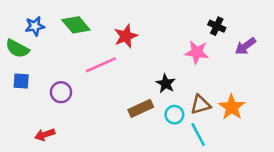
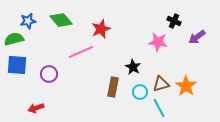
green semicircle: (17, 49) -> (14, 39), turned 138
blue square: (21, 81) -> (17, 65), size x1.5
brown rectangle: (141, 108) -> (113, 87), turned -54

